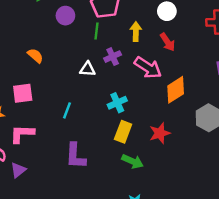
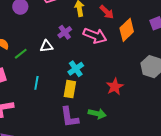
green line: (97, 31) -> (21, 54), moved, turned 56
orange diamond: (176, 90) -> (127, 30), moved
yellow rectangle: (123, 132) -> (70, 89), moved
purple L-shape: (75, 156) -> (69, 117), moved

